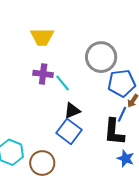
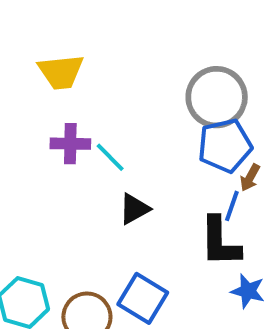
gray circle: (101, 57) -> (217, 97), moved
blue square: (69, 131) -> (143, 298), moved

